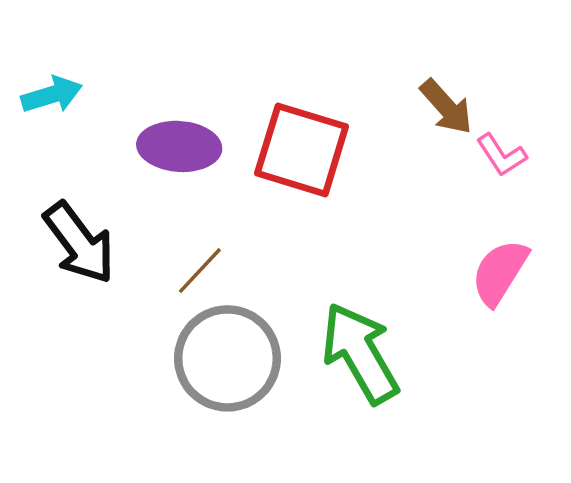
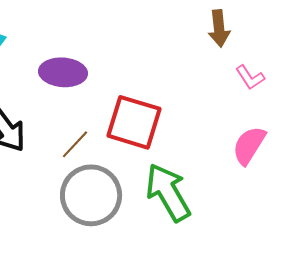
brown arrow: (446, 107) -> (219, 28), moved, turned 36
red square: (302, 150) -> (134, 122), moved

